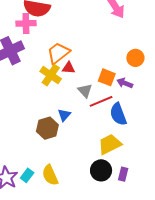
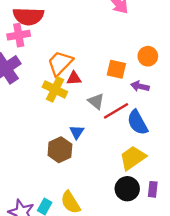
orange square: (107, 77) -> (116, 69), moved

